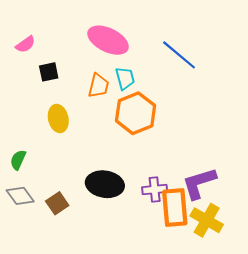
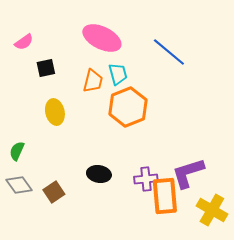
black ellipse: (105, 184) -> (99, 174), size x0.7
yellow cross: (207, 220) -> (212, 210), moved

